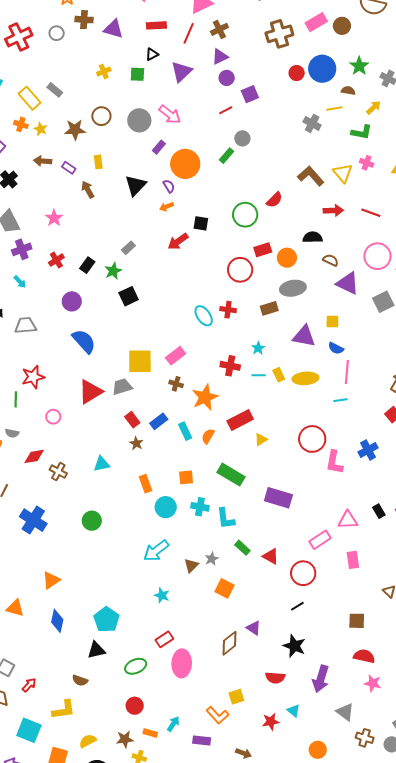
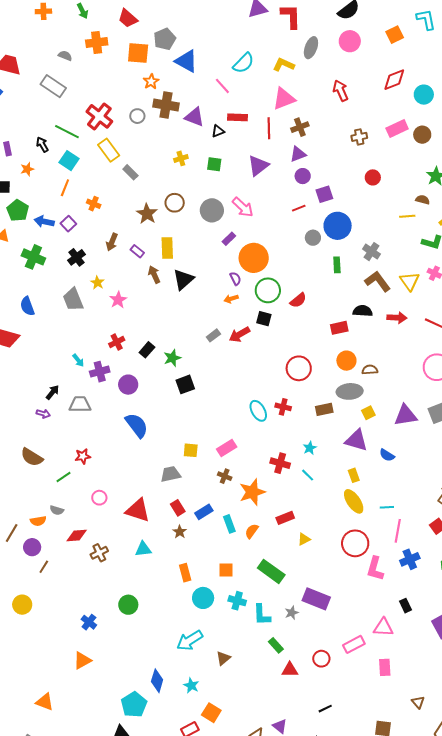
brown cross: (84, 20) -> (166, 105), size x1.4
red line: (189, 33) -> (269, 128), turned -30
brown cross: (279, 34) -> (359, 137), size x0.6
red cross: (19, 37) -> (99, 116), turned -32
black triangle: (152, 54) -> (218, 131), moved
blue circle: (322, 69) -> (338, 226), moved
yellow rectangle: (30, 98) -> (109, 150), moved
gray cross: (312, 123) -> (371, 252), moved
yellow star: (41, 129) -> (97, 283), moved
brown star: (75, 130) -> (147, 214), turned 30
green rectangle: (226, 156) -> (337, 265), moved, turned -49
brown arrow: (43, 161) -> (112, 242), turned -78
yellow rectangle: (98, 162) -> (167, 248), size x1.5
black triangle: (136, 185) -> (183, 279), moved
red semicircle: (274, 200) -> (298, 300), moved
green circle: (245, 215) -> (268, 290), moved
black semicircle: (313, 237) -> (363, 311), moved
gray rectangle: (128, 248) -> (213, 335), moved
purple cross: (22, 249) -> (100, 372), moved
red rectangle: (263, 250) -> (339, 328), moved
brown semicircle: (331, 260) -> (370, 370), moved, turned -35
purple triangle: (348, 283) -> (406, 415), moved, turned -40
yellow square: (332, 321) -> (368, 413), moved, turned -32
yellow square: (140, 361) -> (191, 450), size x0.6
pink line: (347, 372) -> (398, 531), moved
cyan line: (259, 375) -> (308, 475), turned 40
yellow rectangle: (279, 375) -> (354, 475), moved
red star: (33, 377) -> (83, 456), size x0.7
yellow ellipse: (305, 378) -> (354, 501), moved, turned 55
red triangle: (90, 392) -> (138, 510), moved, turned 44
green line: (16, 399) -> (64, 477), turned 49
red rectangle: (240, 420) -> (285, 518), size x0.7
brown cross: (58, 472) -> (99, 553), turned 30
black rectangle: (379, 511) -> (405, 606), moved
blue cross: (33, 520) -> (89, 622), moved, size x0.6
red triangle: (271, 556) -> (290, 670), moved, turned -36
gray star: (212, 559) -> (292, 613), moved
red circle: (303, 573) -> (321, 659), moved, size x0.7
orange square: (224, 588) -> (211, 713), moved
orange triangle: (15, 608) -> (45, 702), moved
blue diamond: (57, 621) -> (157, 681), moved

